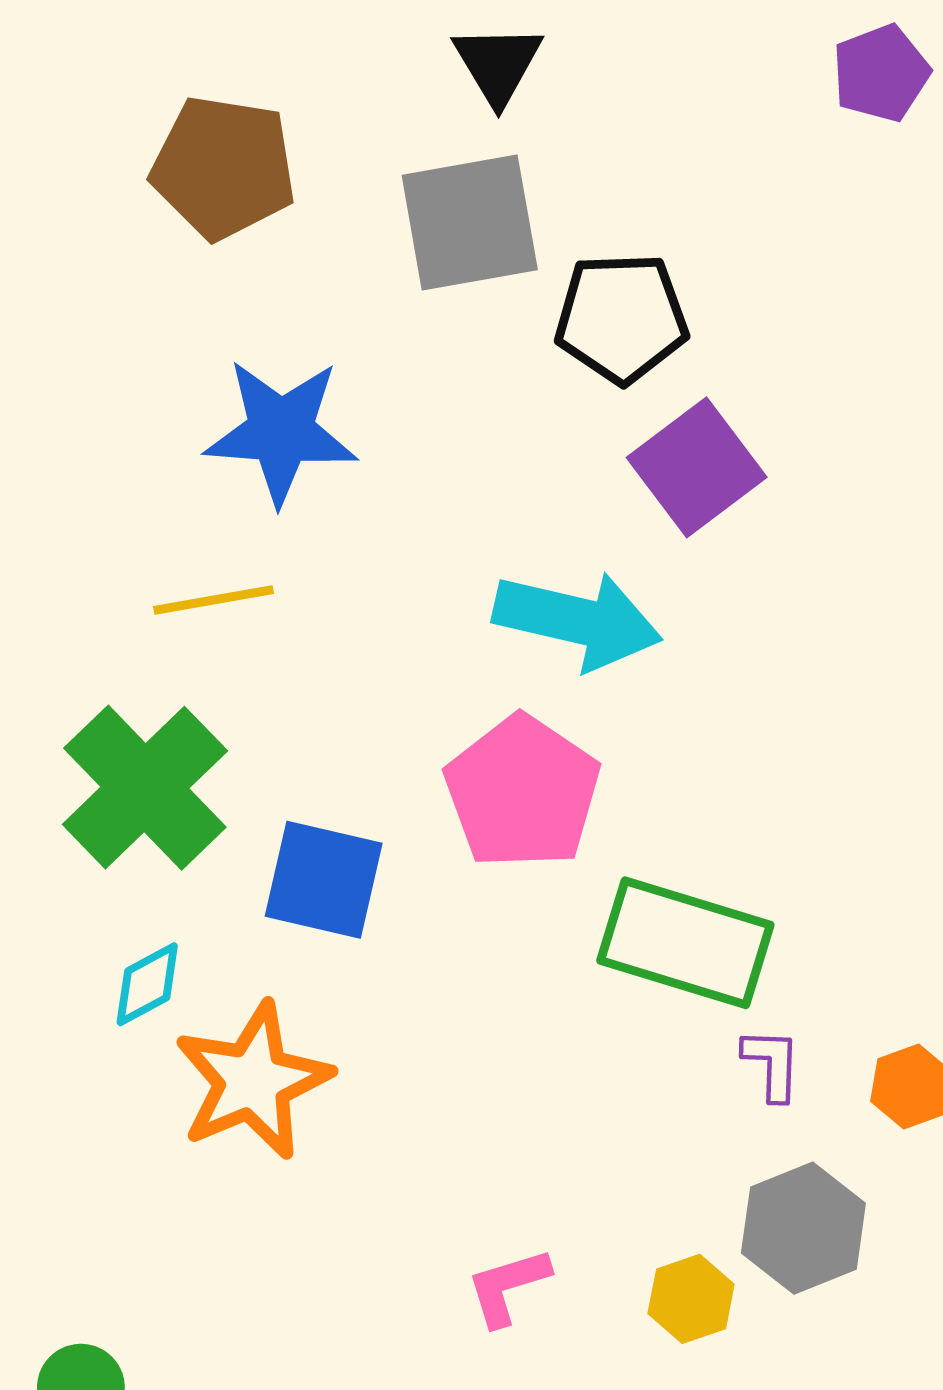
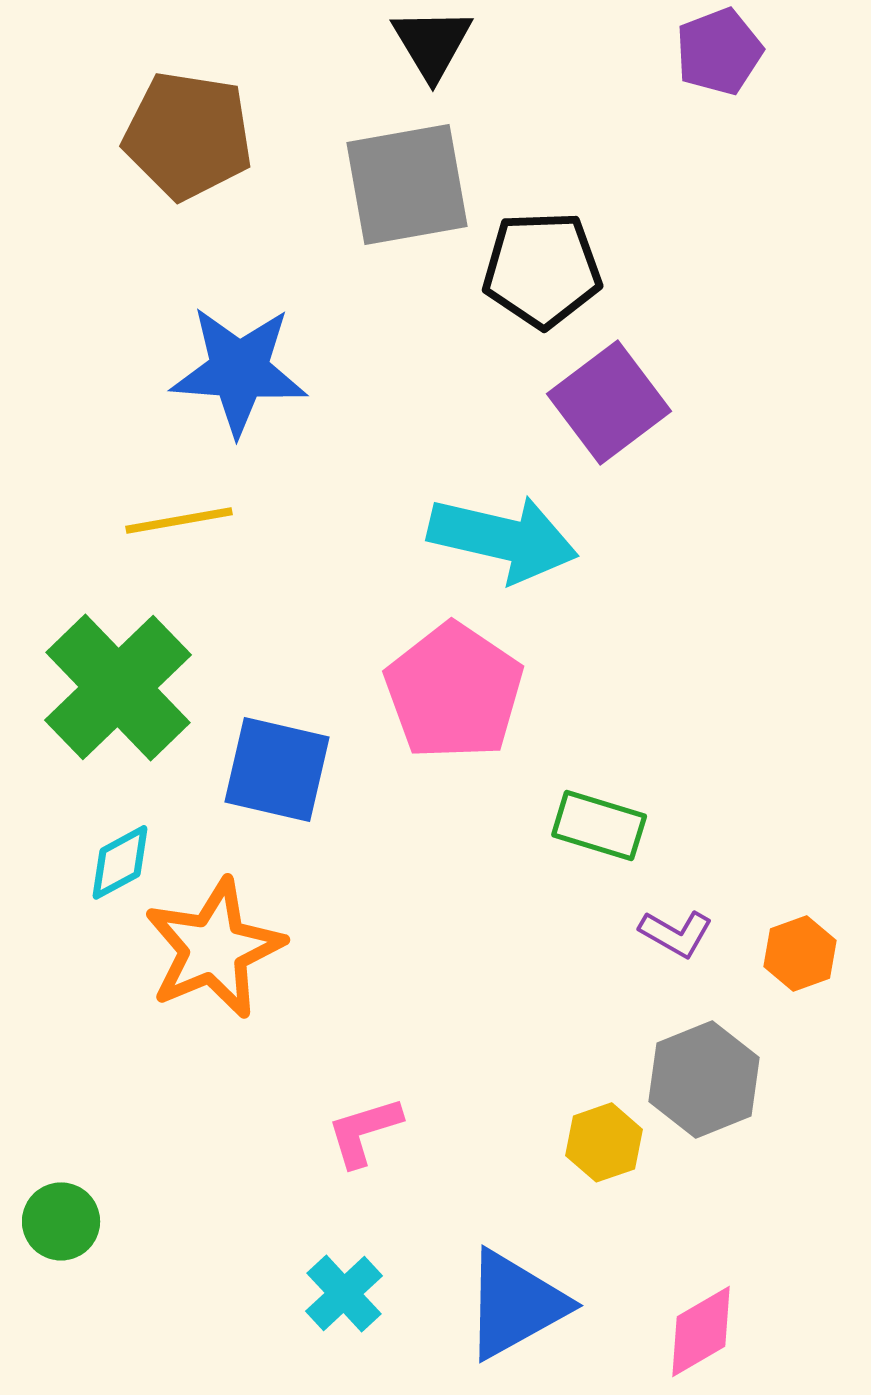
purple pentagon: (881, 73) -> (719, 51), moved
green rectangle: (685, 943) -> (599, 825), size x0.6
purple L-shape: (772, 1064) -> (676, 933), turned 118
pink L-shape: (508, 1287) -> (364, 1131), moved

